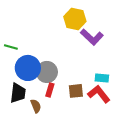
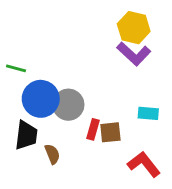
yellow hexagon: (75, 19) -> (134, 28), moved
red rectangle: (50, 90) -> (93, 129), moved
red L-shape: (99, 94) -> (144, 164), moved

